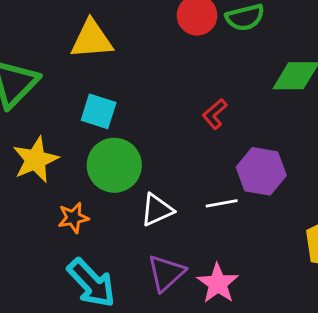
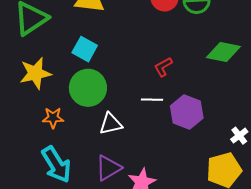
white line: (222, 203) -> (152, 100), moved

